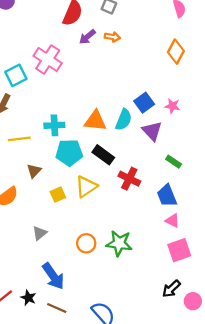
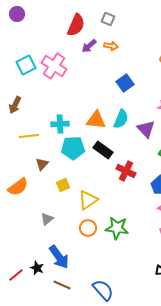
cyan square: (16, 75) -> (26, 65), moved
blue square: (144, 103) -> (125, 83), moved
yellow triangle: (86, 187) -> (88, 200), moved
black star: (28, 298) -> (37, 268), moved

